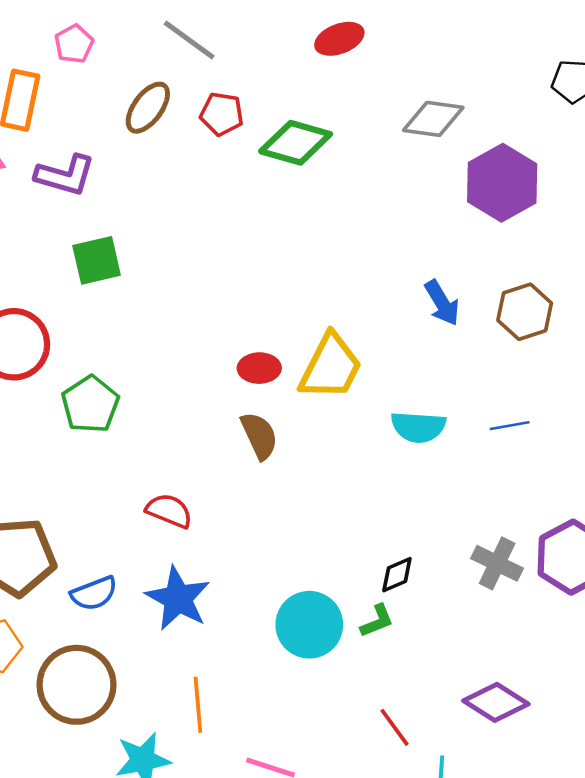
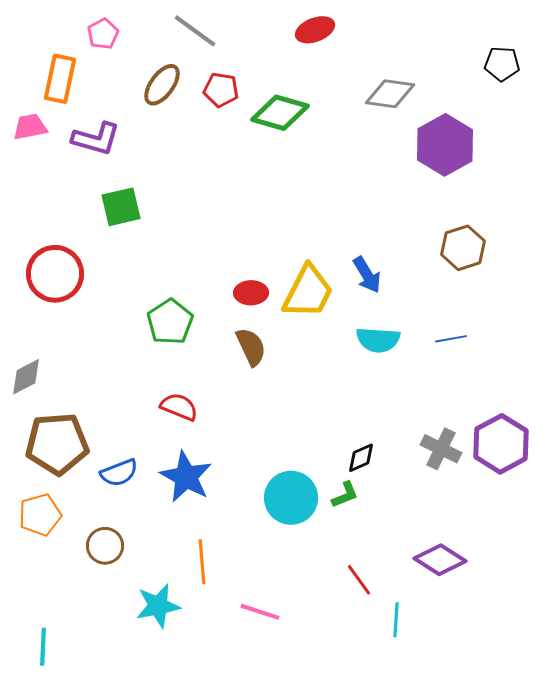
blue arrow: (442, 303) -> (367, 275), moved
green pentagon: (90, 404) -> (170, 322), moved
brown circle: (76, 685) -> (105, 546), size x0.6

